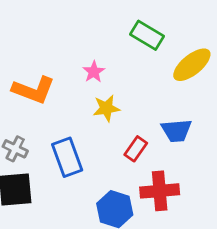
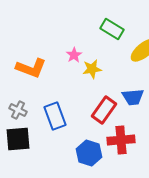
yellow star: (106, 108) -> (92, 69), moved
red rectangle: (136, 149) -> (104, 110), size x1.5

